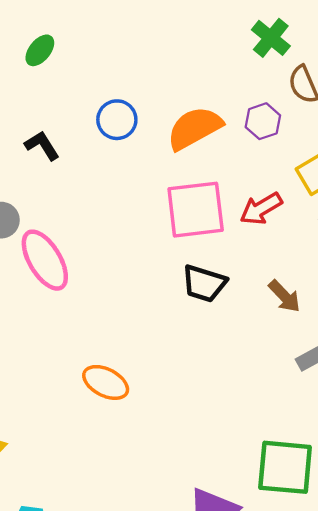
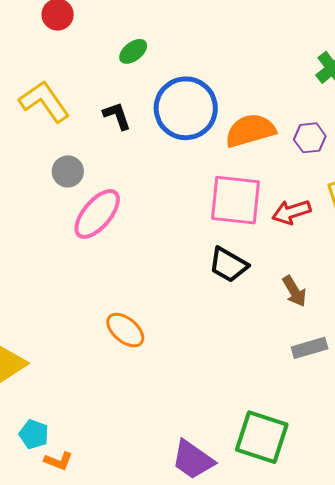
green ellipse: (40, 50) -> (133, 51), moved
blue circle: (117, 120) -> (186, 108), size x1.8
pink ellipse: (45, 260) -> (97, 214), turned 58

